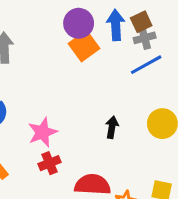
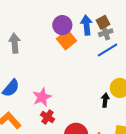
black arrow: (112, 127) -> (105, 100), moved
red cross: (50, 163) -> (48, 117), turned -32

